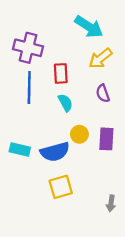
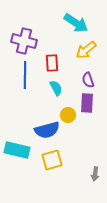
purple rectangle: (106, 139) -> (87, 103), moved
cyan rectangle: (20, 149) -> (17, 150), moved, size x1.4

